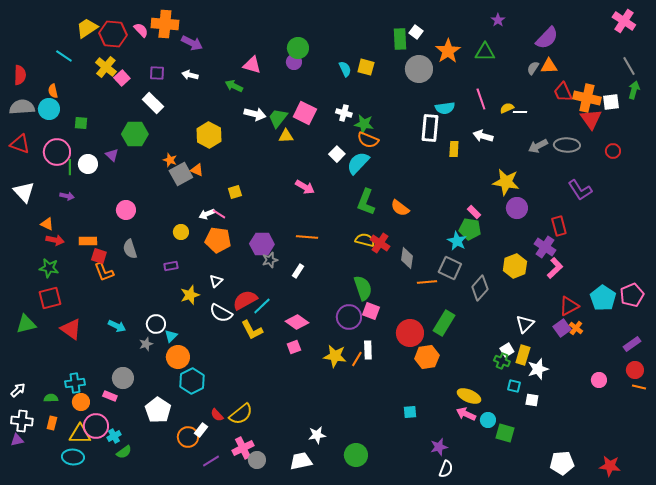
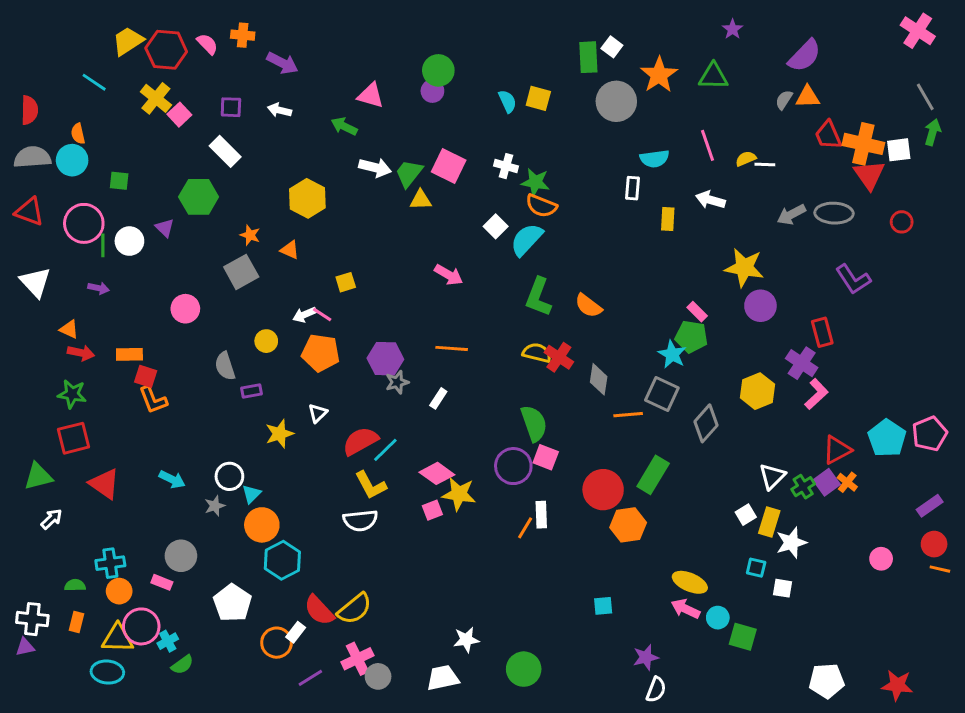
orange cross: (165, 24) -> (243, 35), size x0.6
white rectangle: (430, 128) -> (632, 188), size x0.6
gray square: (181, 174) -> (241, 272), moved
gray semicircle: (130, 249) -> (225, 366), moved
white semicircle: (221, 313) -> (360, 521), moved, turned -35
yellow star: (335, 356) -> (459, 494), moved
green cross: (502, 361) -> (803, 487), moved, turned 35
white arrow: (18, 390) -> (51, 519), moved
red semicircle: (217, 415) -> (319, 610), size x1.6

